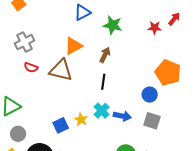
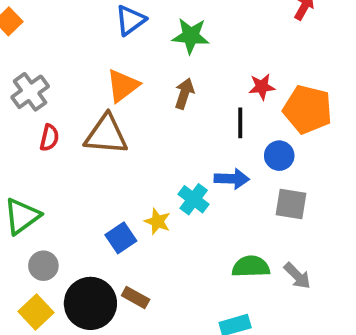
red star: (155, 28) -> (262, 87), moved
red semicircle: (31, 67) -> (49, 138), turned -88
black line: (103, 82) -> (240, 123), moved
blue arrow: (122, 116) -> (232, 179), moved

